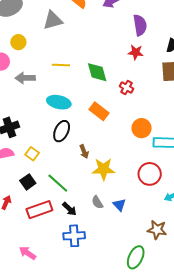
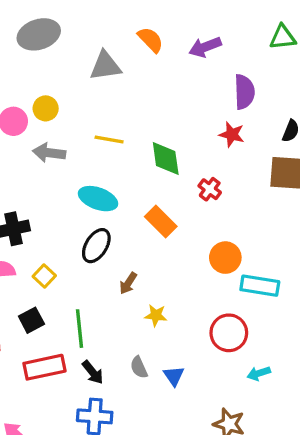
yellow circle: (18, 42) -> (46, 108), moved
brown arrow: (84, 152) -> (128, 283), turned 48
yellow star: (103, 169) -> (156, 315), size x0.6
green line: (58, 183) -> (79, 329), turned 35

